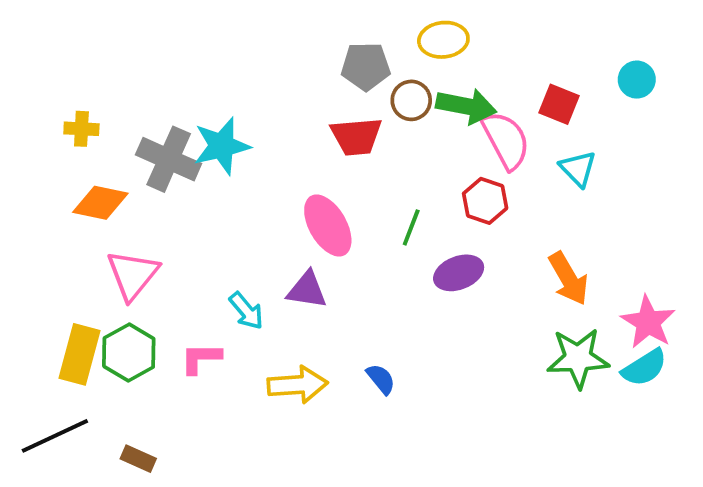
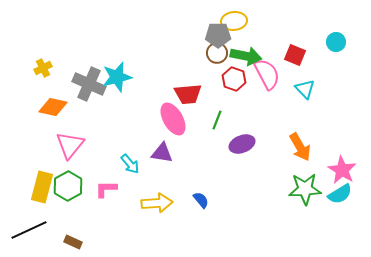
gray pentagon: (366, 66) -> (218, 35), moved
yellow cross: (81, 129) -> (43, 68), turned -30
red trapezoid: (356, 136) -> (188, 94), moved
red hexagon: (485, 201) -> (234, 79), moved

